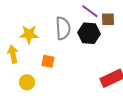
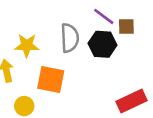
orange square: (48, 61) -> (51, 80), size x1.6

